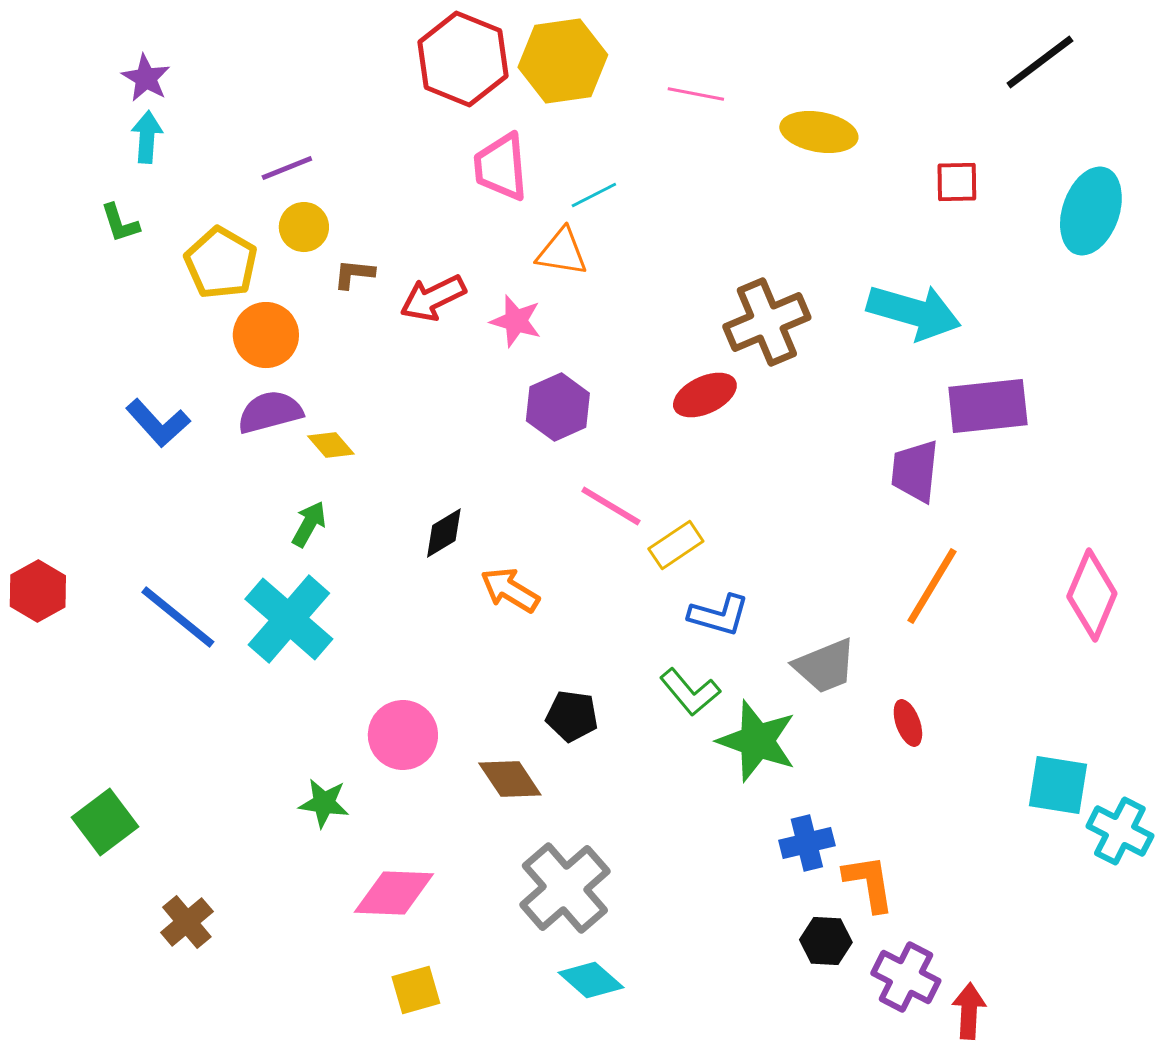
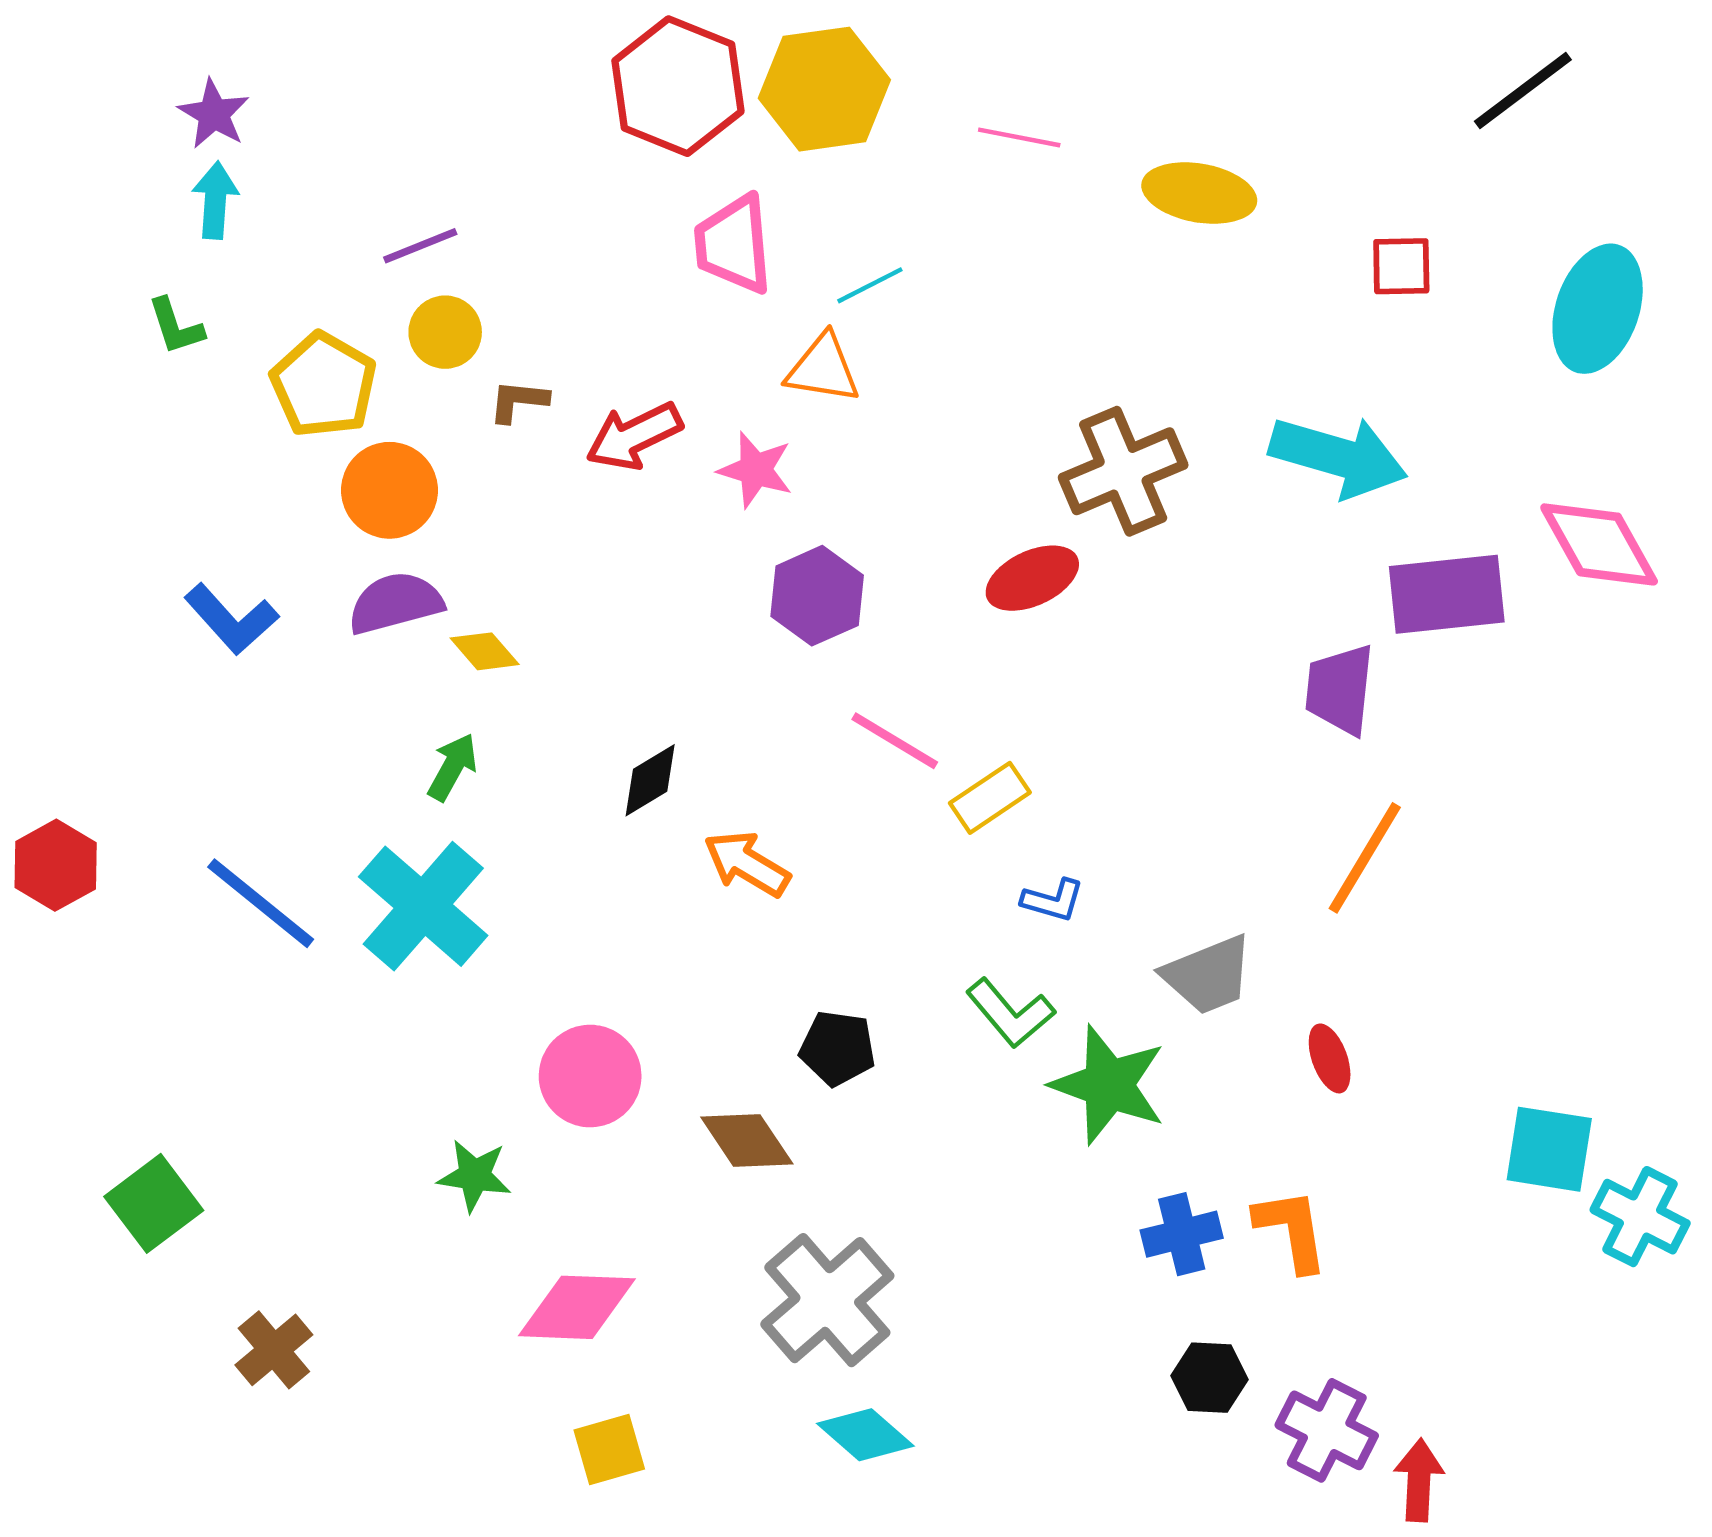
pink diamond: (1092, 595) -> (1599, 544), moved, turned -52
blue L-shape: (719, 615) -> (1053, 900), size x0.7
orange L-shape: (869, 883) -> (1292, 1230), moved

